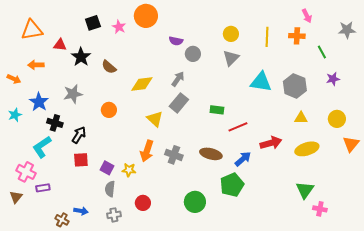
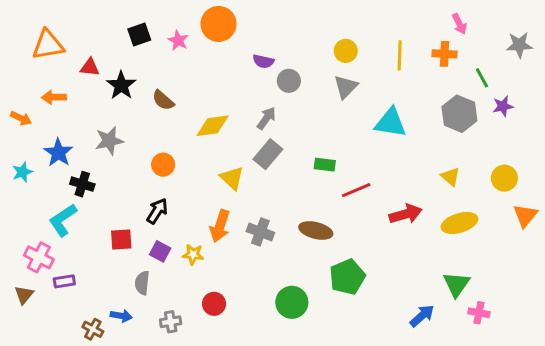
purple star: (333, 79) -> (503, 106), moved
gray hexagon: (295, 86) -> (459, 114), moved
yellow triangle: (301, 118) -> (450, 177), turned 40
black arrow: (79, 135) -> (157, 211), moved
blue arrow: (243, 159) -> (422, 316), moved
gray semicircle: (110, 189) -> (142, 283), moved

